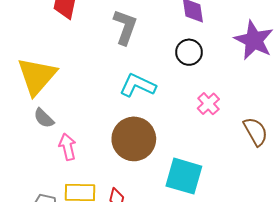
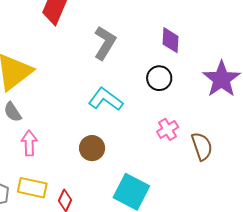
brown semicircle: (256, 131) -> (202, 146), moved
brown circle: (134, 139) -> (92, 148), size x0.6

